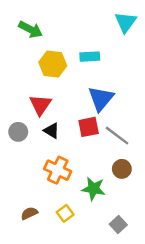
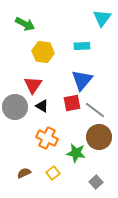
cyan rectangle: (90, 57) -> (82, 46), moved
gray circle: (18, 132) -> (15, 107), size x1.6
brown circle: (122, 169) -> (99, 137), size x1.6

